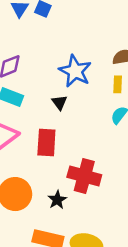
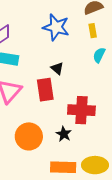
black triangle: (59, 102) -> (57, 68), moved

